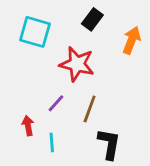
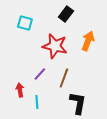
cyan square: (35, 32) -> (25, 23), size x0.7
orange arrow: (132, 40) -> (88, 41), moved

